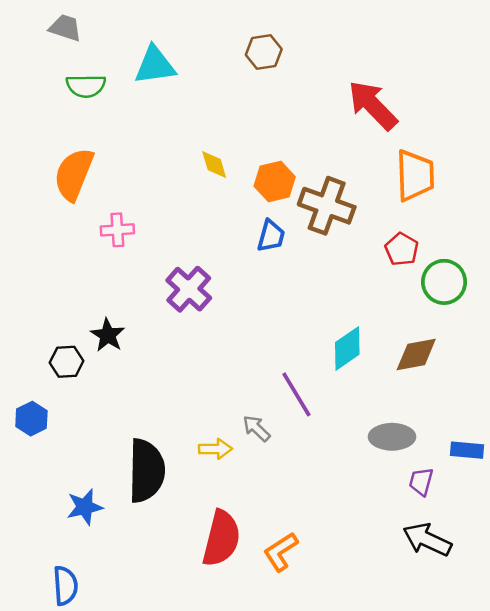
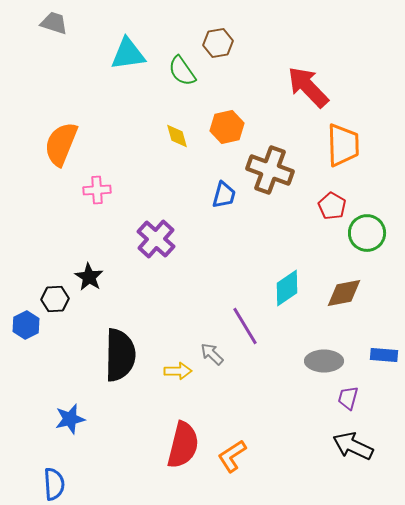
green semicircle: (86, 86) -> (182, 71), moved, turned 56
orange hexagon: (275, 181) -> (227, 127), moved
blue hexagon: (31, 419) -> (26, 325), moved
blue rectangle: (467, 450) -> (384, 355), moved
black semicircle: (146, 471) -> (120, 355), moved

